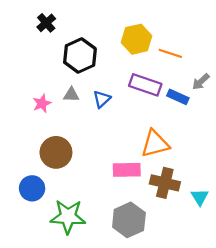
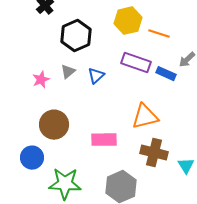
gray triangle: (71, 95) -> (68, 72), turned -42
pink rectangle: (127, 170) -> (104, 140), moved

